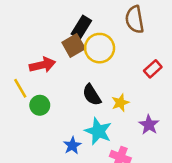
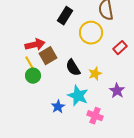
brown square: (74, 45) -> (48, 56), moved
yellow circle: (100, 48) -> (91, 33), moved
yellow line: (20, 88) -> (30, 64), moved

